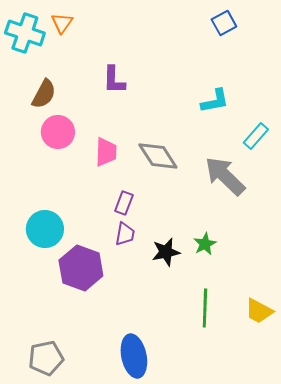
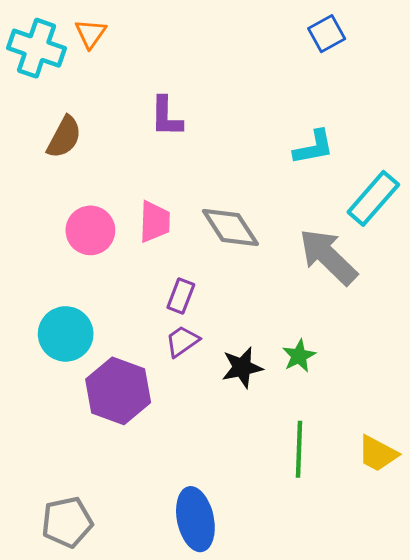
pink circle: (58, 132) -> (90, 230), moved
cyan rectangle: (256, 136) -> (373, 198), size x1.4
purple trapezoid: (125, 234) -> (182, 341), turned -135

